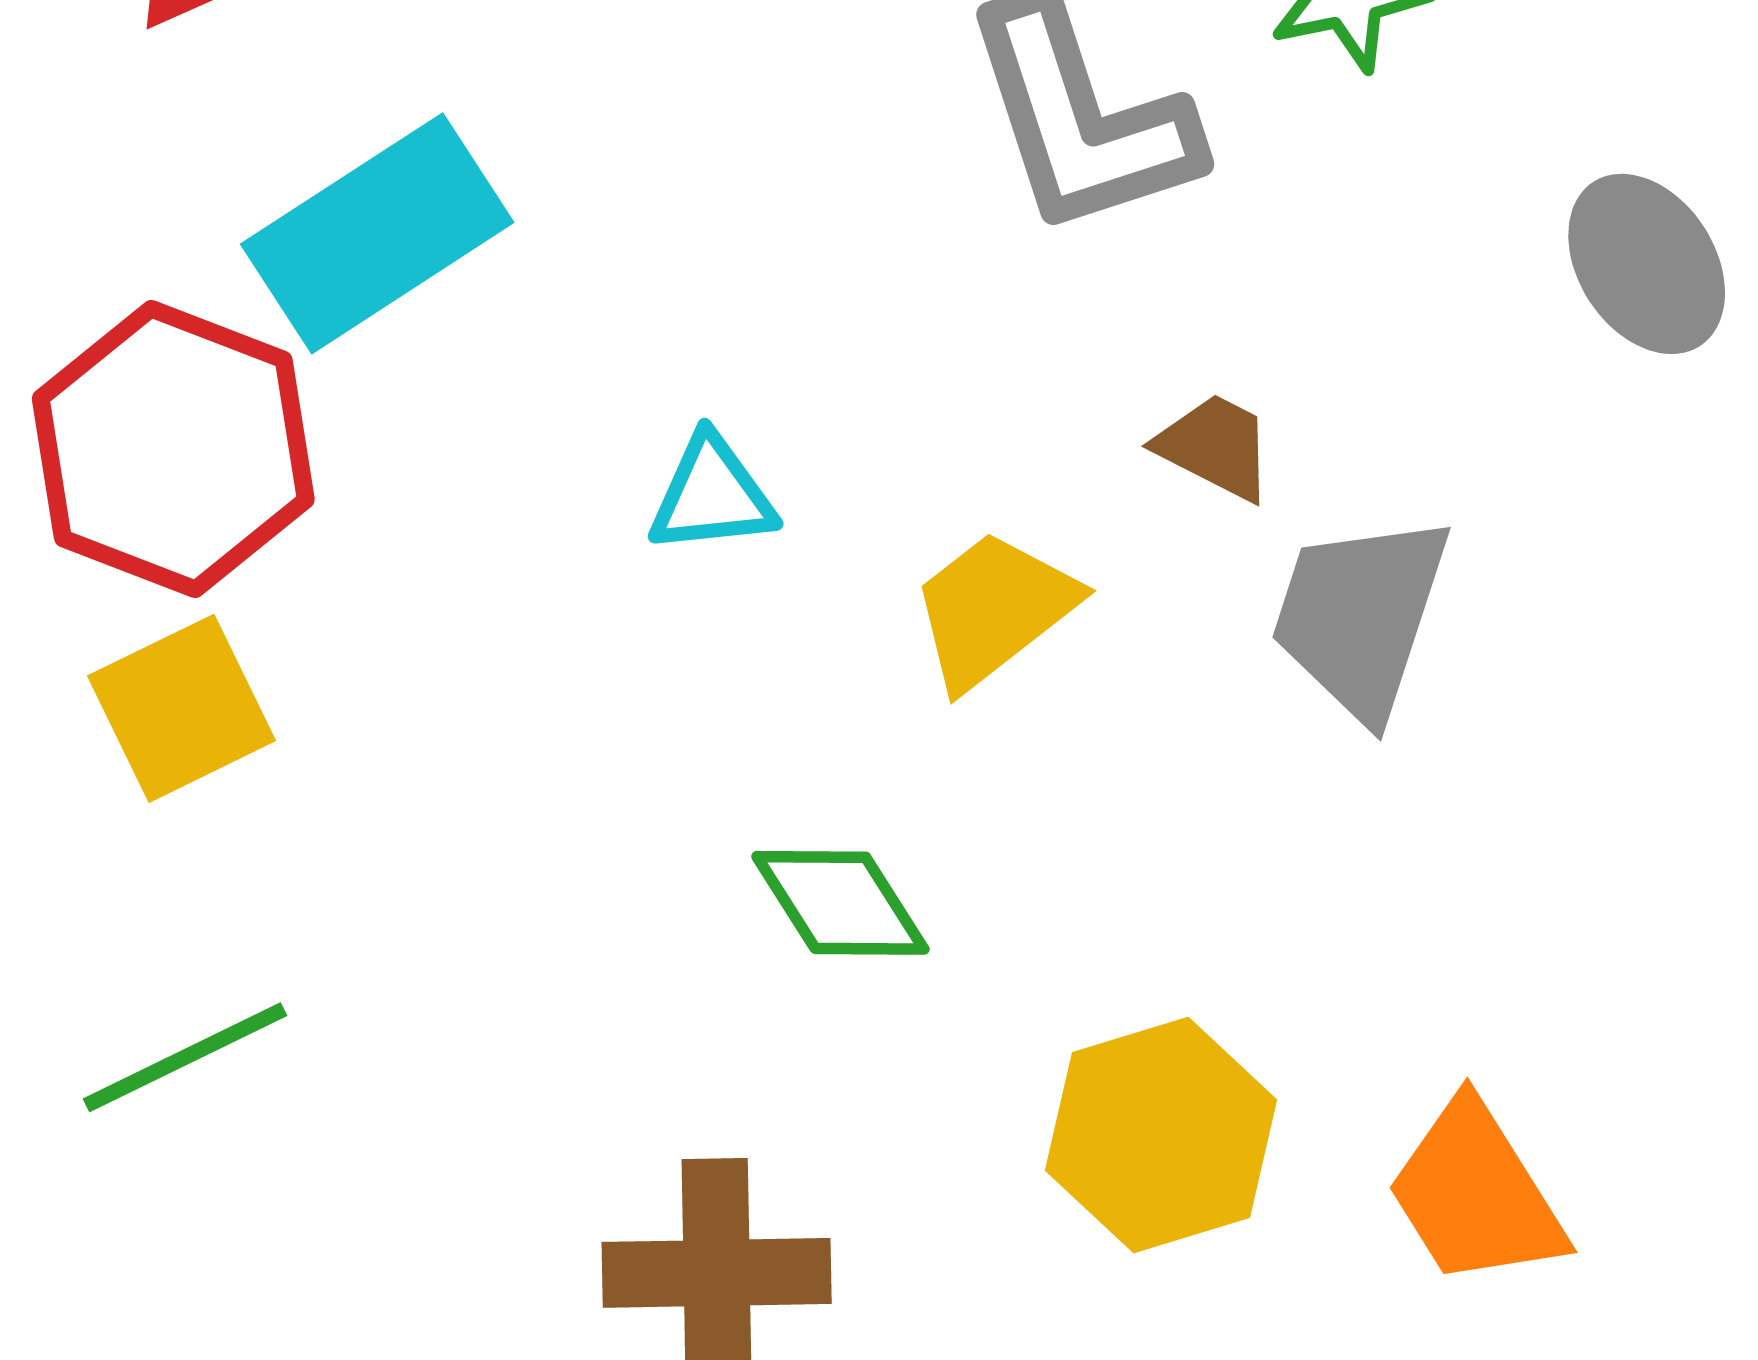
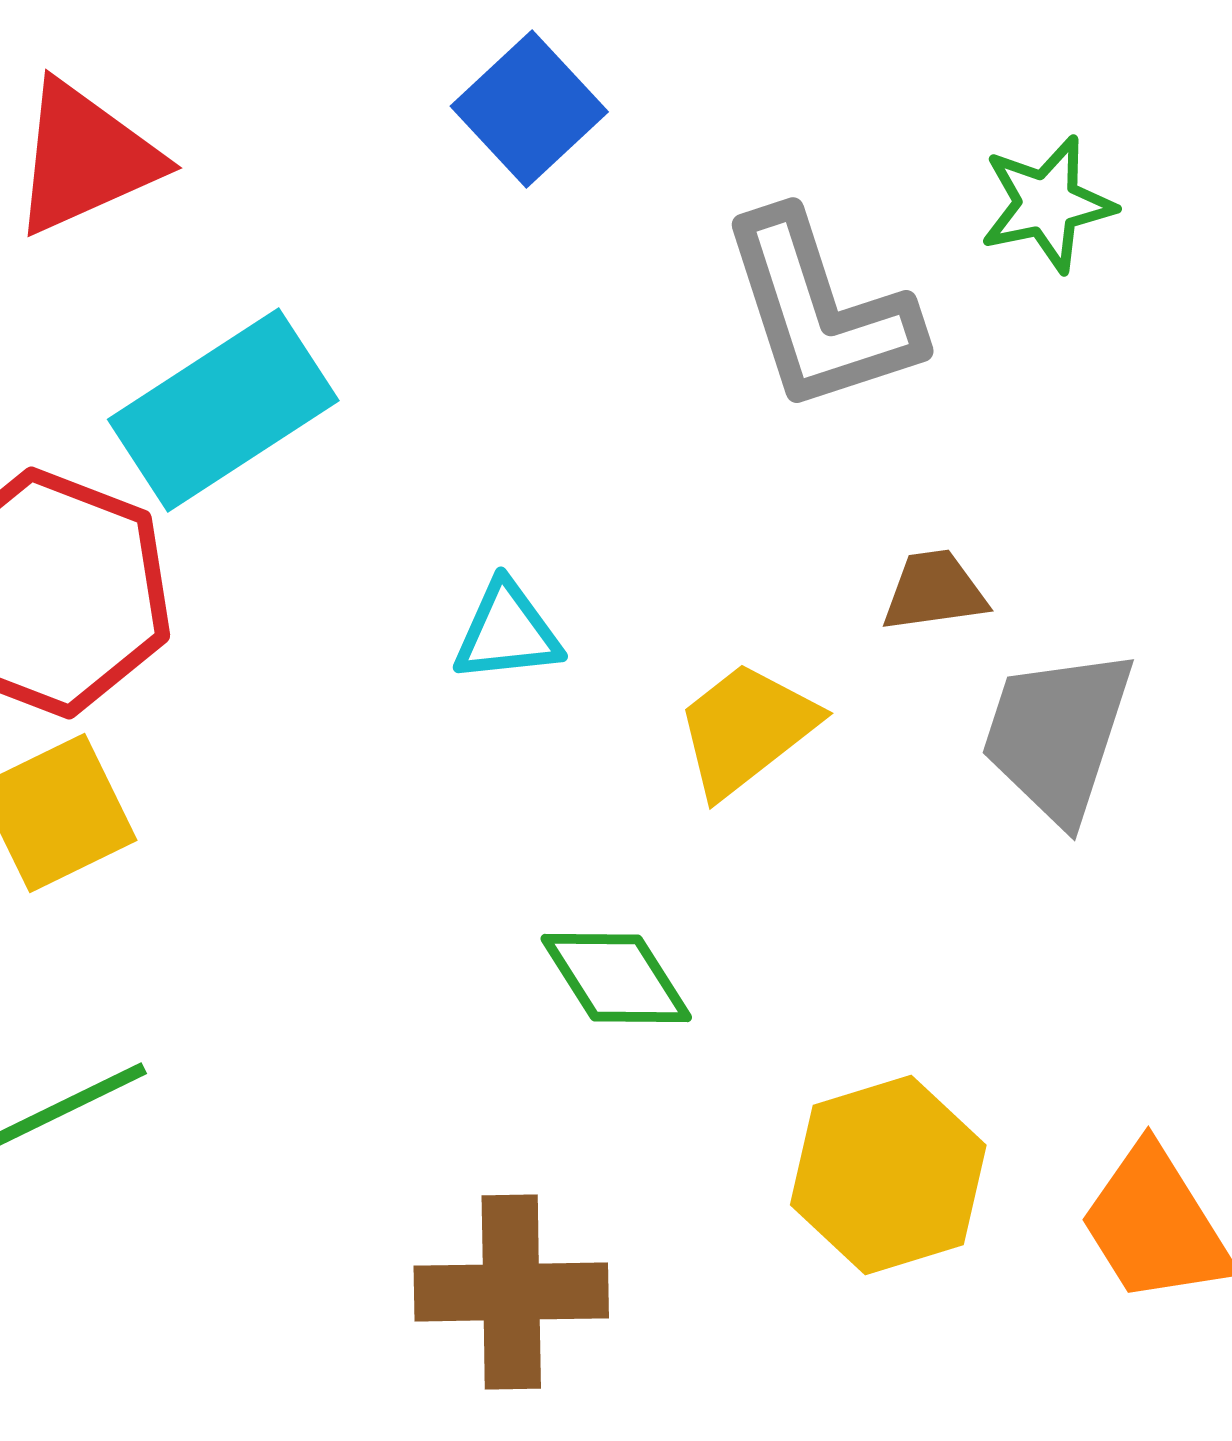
brown trapezoid: (1215, 447) -> (934, 591), turned -35

